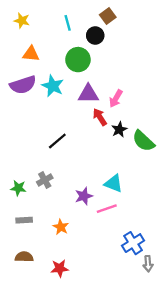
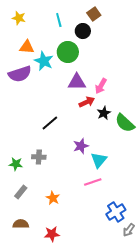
cyan star: (53, 86) -> (44, 61), moved
red arrow: (100, 117) -> (87, 102), turned 98
gray cross: (45, 180) -> (39, 157), turned 32
cyan triangle: (114, 183) -> (99, 160), turned 48
purple star: (84, 196) -> (81, 146), moved
gray rectangle: (24, 220) -> (21, 192), turned -48
gray arrow: (148, 264) -> (129, 230), turned 40

